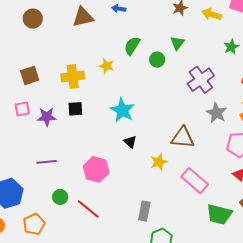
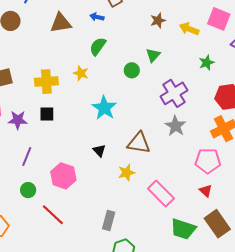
green semicircle: (132, 46) -> (98, 46), moved
cyan star: (122, 110) -> (104, 108), moved
gray star: (216, 113) -> (175, 126), moved
brown triangle: (183, 138) -> (139, 143), moved
purple line: (47, 162) -> (27, 157), moved, turned -66
green circle: (60, 197) -> (28, 190), moved

